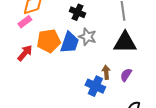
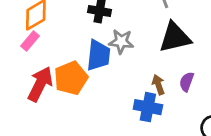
orange pentagon: (49, 41) -> (71, 78), moved
red arrow: (25, 53) -> (40, 84), size x1.4

